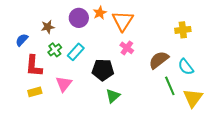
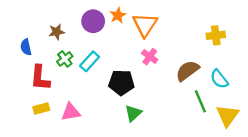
blue semicircle: (22, 40) -> (26, 47), turned -56
pink triangle: (64, 84) -> (71, 112), moved, turned 42

